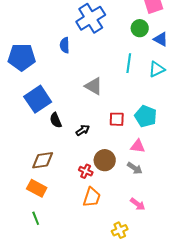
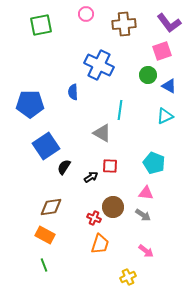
blue cross: (91, 18) -> (99, 65), turned -32
cyan line: (129, 63) -> (120, 110), moved
red square: (117, 119) -> (110, 166), moved
black semicircle: (56, 120) -> (64, 167), turned 56

